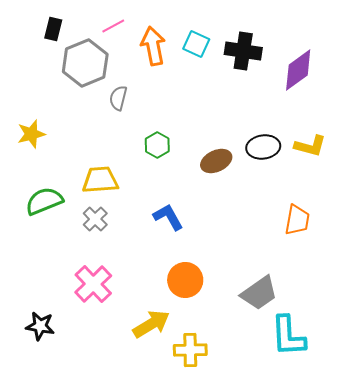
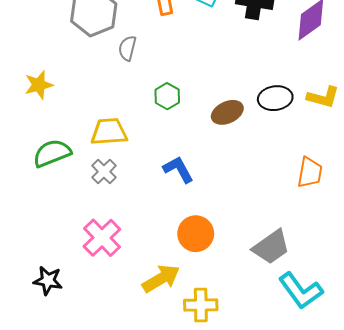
cyan L-shape: (288, 336) -> (301, 291), turned -33

